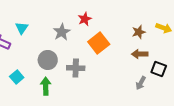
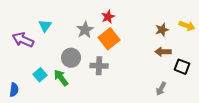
orange square: (99, 43) -> (109, 39), moved
gray arrow: (141, 83) -> (161, 89), moved
green arrow: (46, 86) -> (61, 78), moved, turned -36

